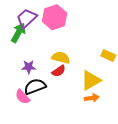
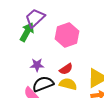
pink hexagon: (55, 17) -> (67, 35), moved
yellow semicircle: (61, 58) -> (68, 84), moved

